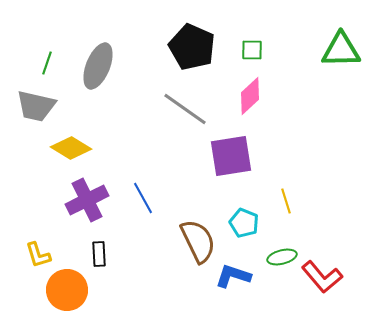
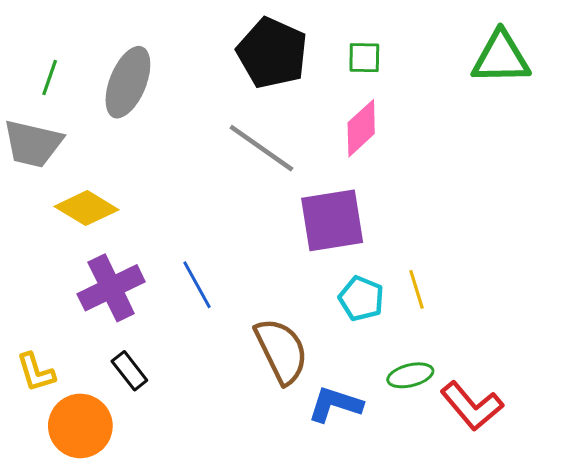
cyan pentagon: (244, 223) -> (361, 299), moved
black rectangle: (99, 254) -> (129, 371), turned -35

